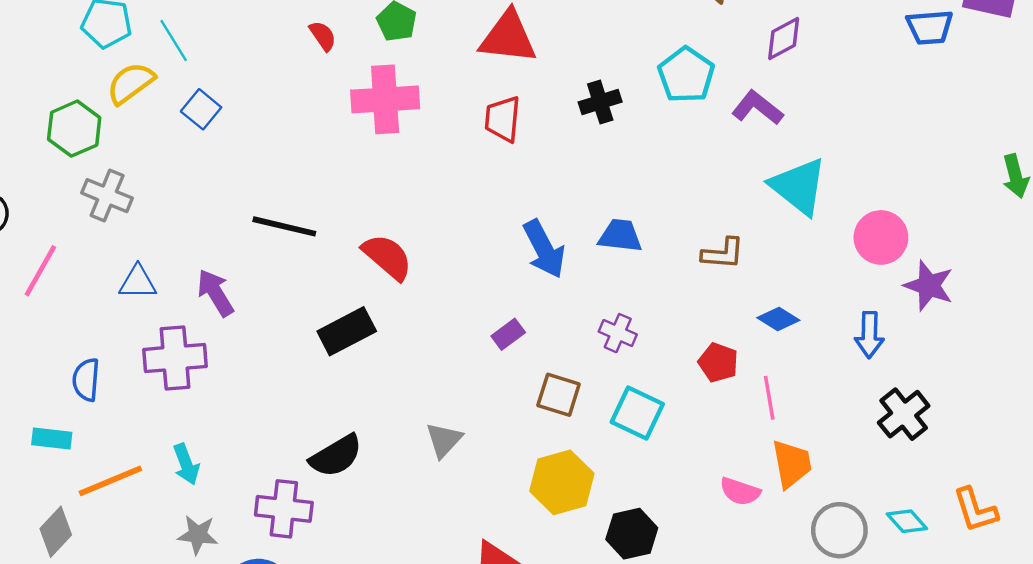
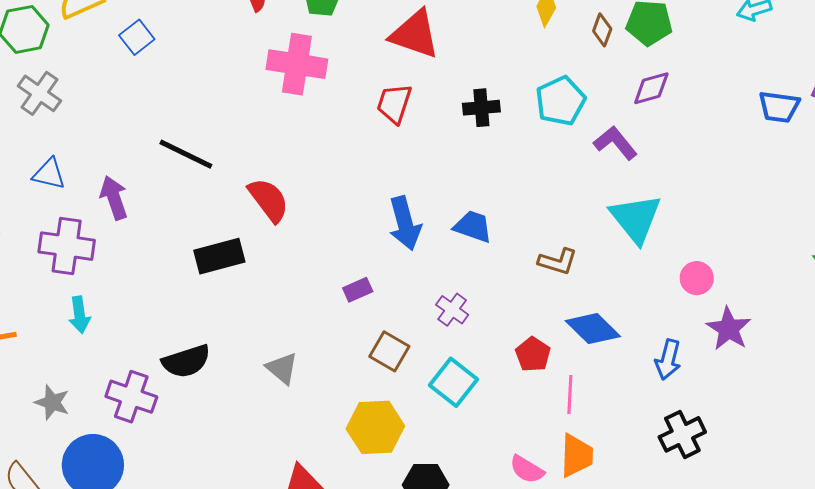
pink circle: (881, 237) -> (697, 278), size x0.7
blue diamond: (778, 319) -> (593, 329), size x1.5
gray triangle: (444, 440) -> (282, 368), turned -45
cyan arrow: (186, 464) -> (80, 315), moved

